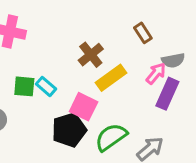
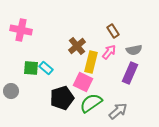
pink arrow: (156, 73) -> (109, 52), moved
yellow rectangle: (111, 78) -> (91, 62), turned -40
pink square: (84, 107) -> (83, 82), moved

